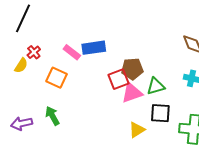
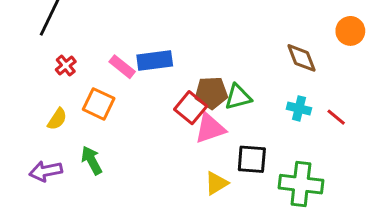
yellow semicircle: (21, 65) -> (57, 119), moved
red square: (119, 79) -> (191, 108), turned -30
green triangle: (156, 86) -> (238, 97), moved

